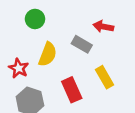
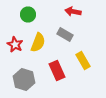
red arrow: (103, 27) -> (73, 12), moved
red star: (19, 68) -> (15, 44), moved

